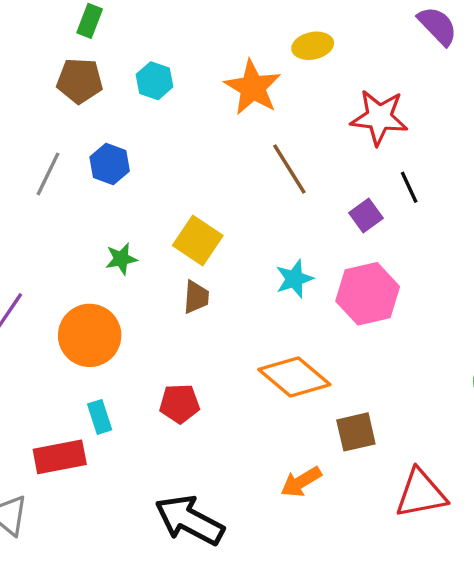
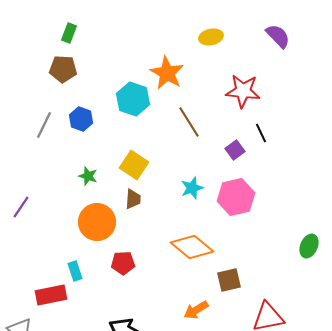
yellow ellipse: (313, 46) -> (211, 37), moved
cyan hexagon: (155, 81) -> (133, 99), moved, size x1.5
green star: (121, 259) -> (88, 176), turned 30
orange circle: (90, 335) -> (97, 222), moved

